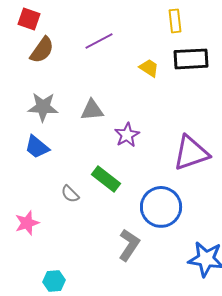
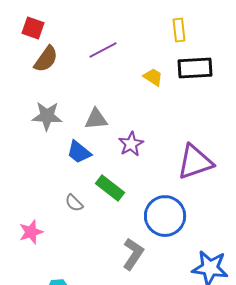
blue trapezoid: (37, 147) -> (79, 152), moved

